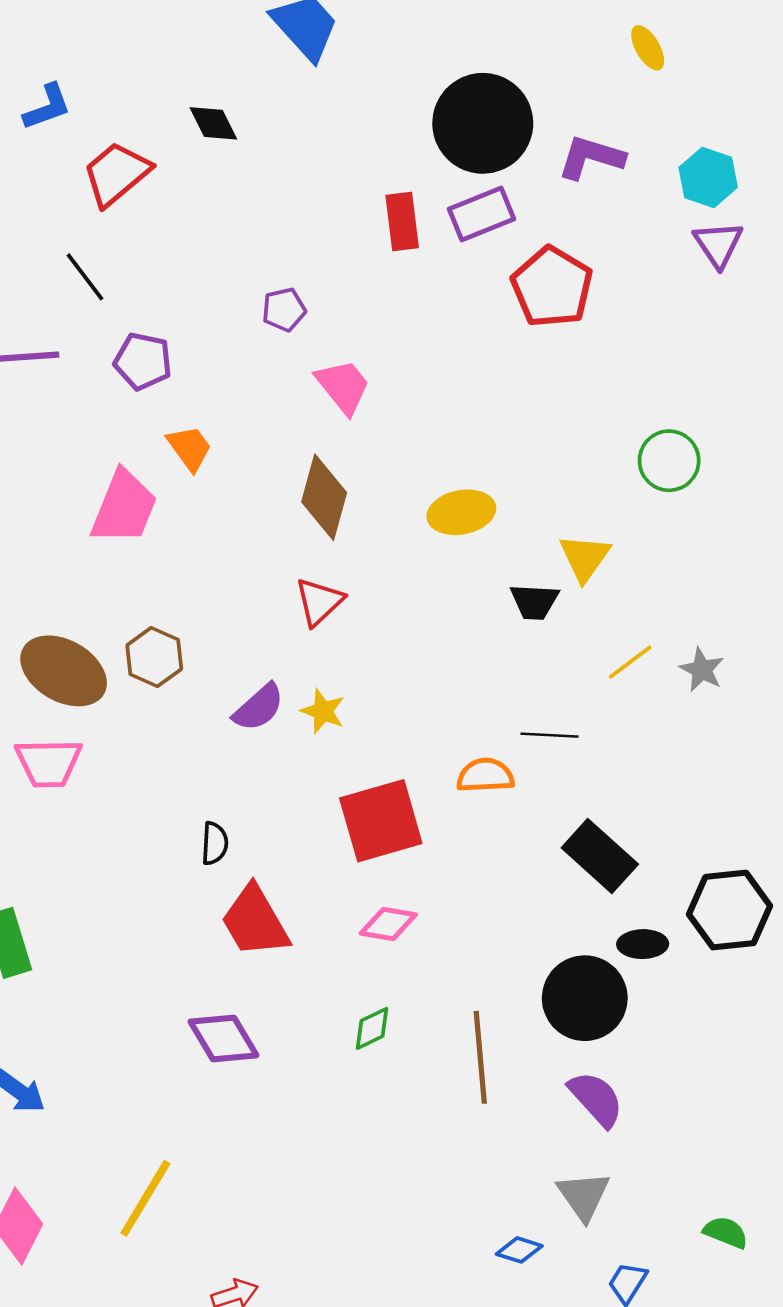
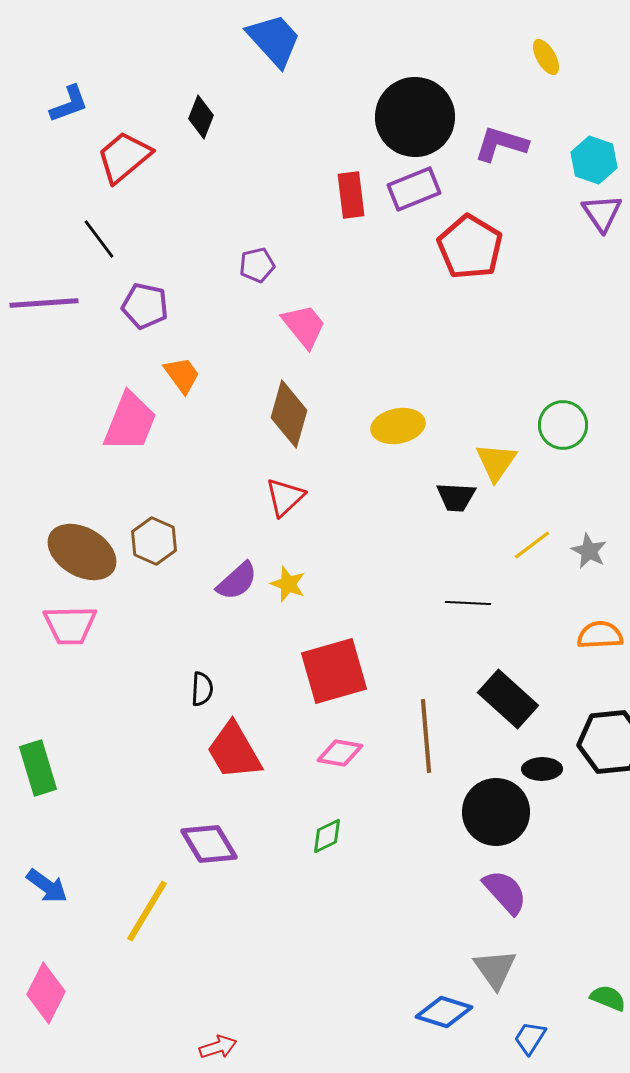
black diamond: (213, 123) -> (201, 117), turned 48
green circle: (669, 461) -> (563, 425), moved
orange semicircle: (485, 775) -> (600, 635), moved
brown line: (480, 1057) -> (426, 736), moved
yellow line: (145, 1198) -> (147, 911), moved
blue diamond: (519, 1250) -> (444, 1012), size x1.5

